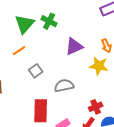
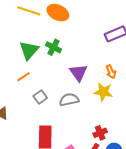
purple triangle: (74, 47) -> (79, 73), turned -42
gray semicircle: (64, 86) -> (69, 100), moved

